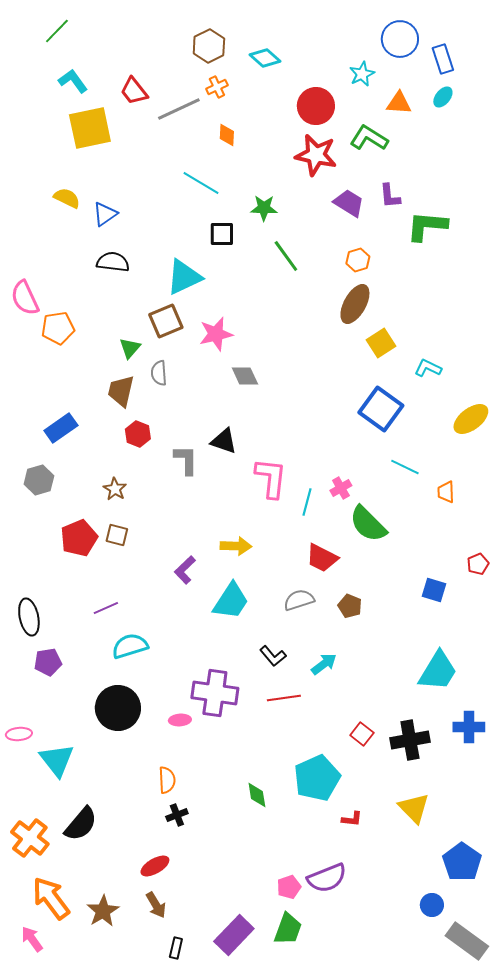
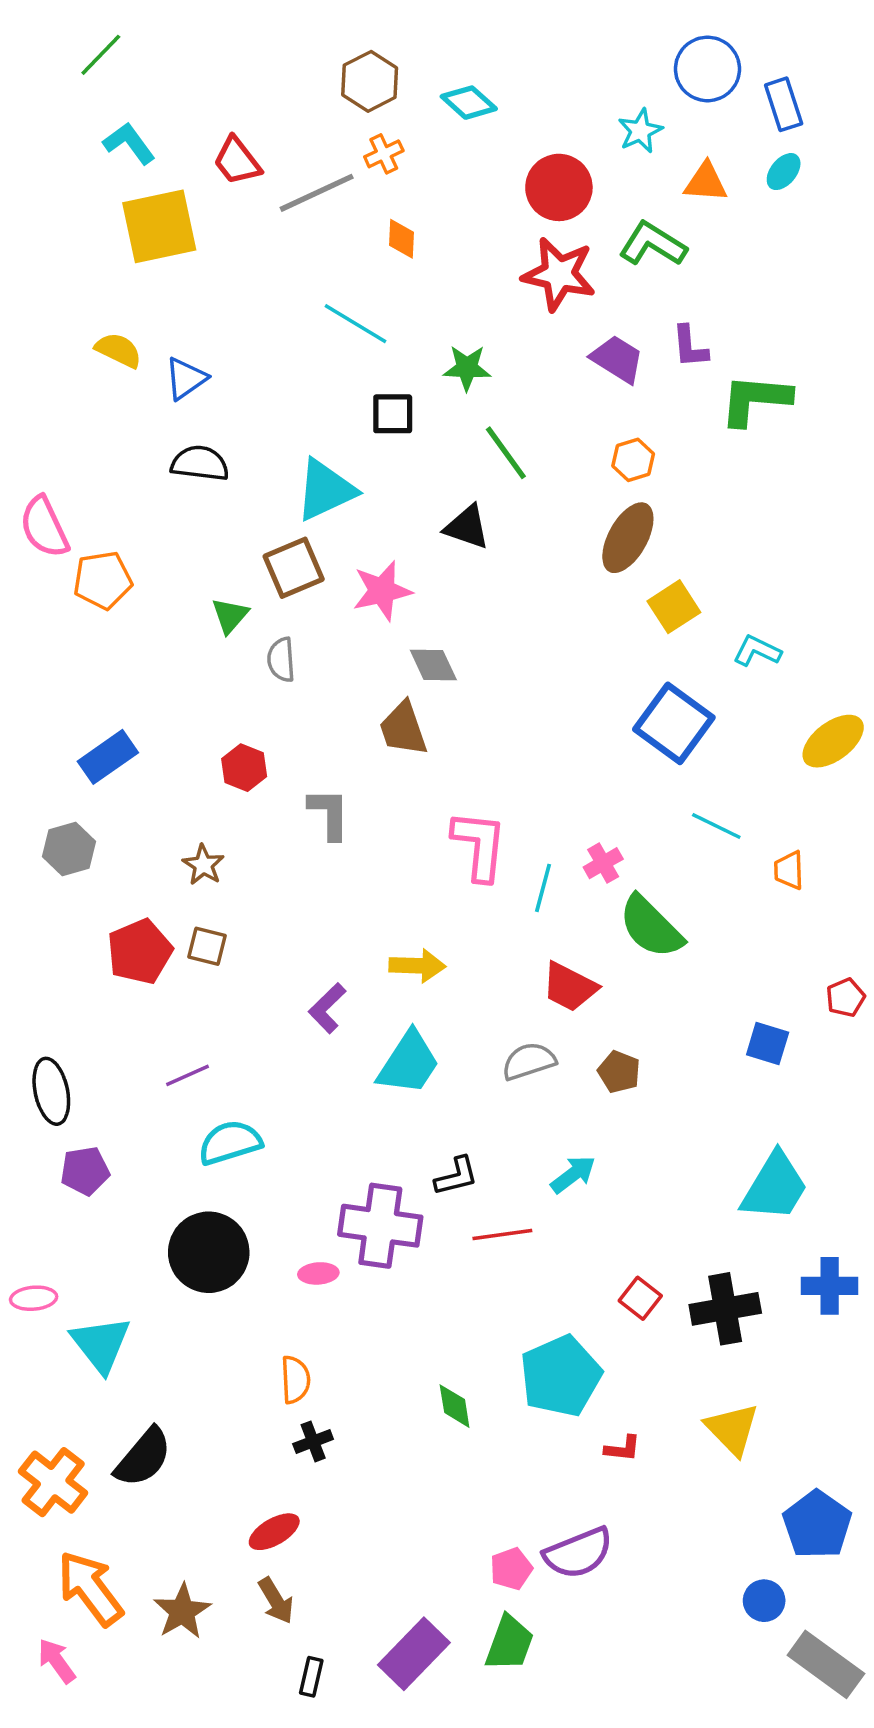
brown trapezoid: (121, 391) -> (403, 729), moved, turned -32
black triangle: (224, 441) -> (467, 527), moved
black L-shape: (273, 656) -> (456, 1176), moved, turned -64

